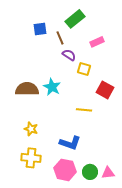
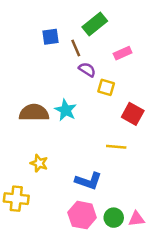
yellow line: (84, 110) -> (116, 147), moved
yellow cross: (31, 158) -> (16, 199), moved

